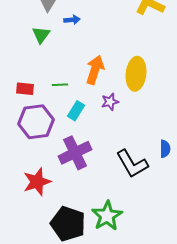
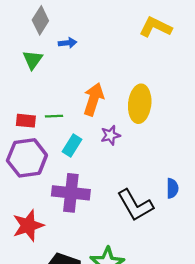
red rectangle: (25, 89) -> (26, 121), moved
purple cross: (75, 153) -> (71, 193), turned 32

